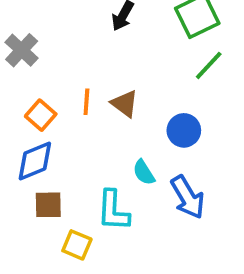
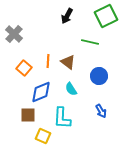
green line: (209, 65) -> (90, 42), moved, turned 60
blue diamond: (35, 161) -> (41, 92), moved
cyan semicircle: (144, 172) -> (71, 89), moved
blue arrow: (188, 197) -> (101, 111), size x0.6

